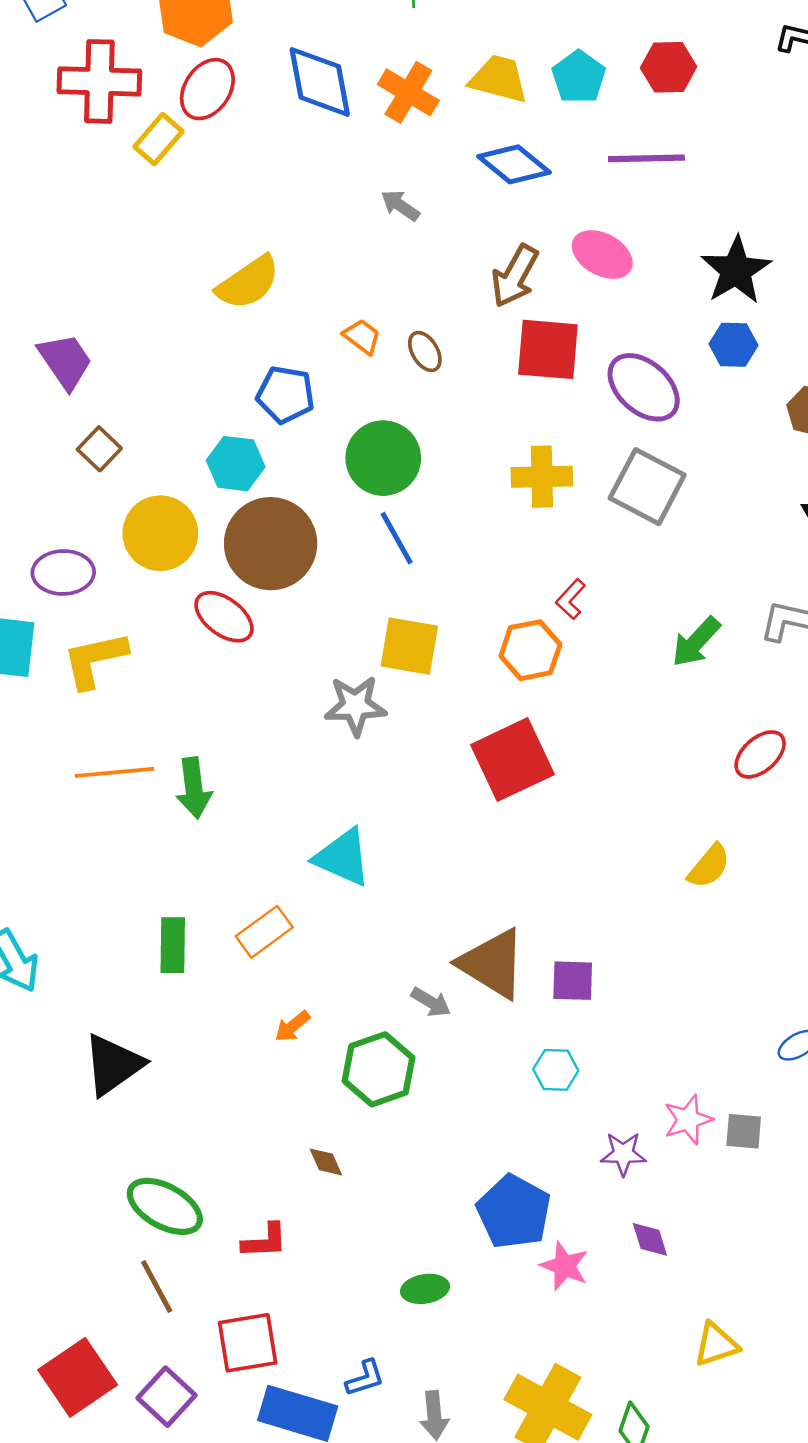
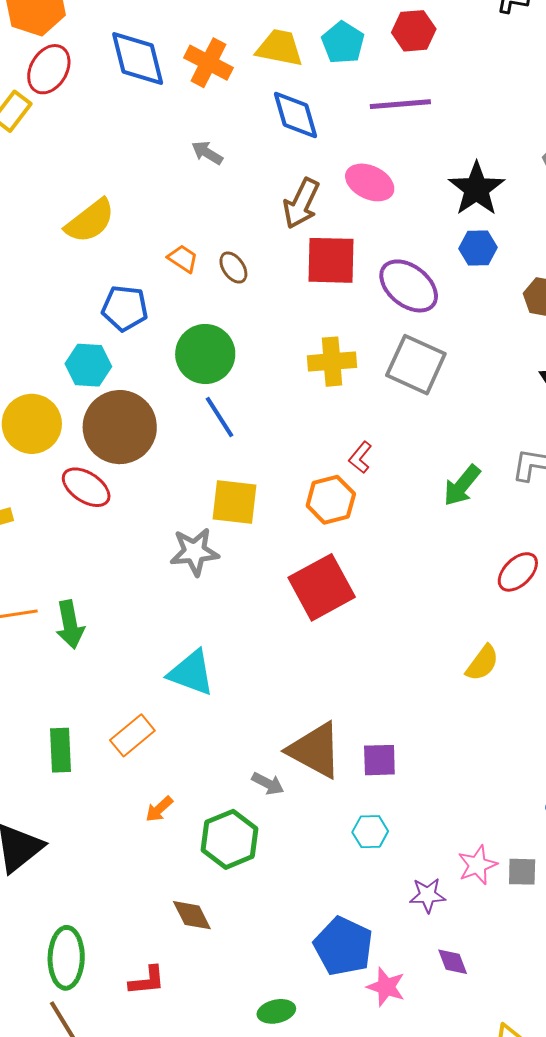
blue diamond: (514, 164) -> (296, 115), turned 38
brown diamond: (326, 1162) -> (192, 915), size x1.4
green ellipse: (165, 1206) -> (66, 958), turned 66

